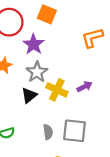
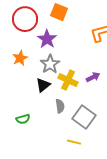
gray square: (75, 131) -> (84, 117), turned 30
gray semicircle: (48, 132) -> (60, 106), moved

